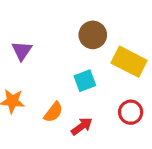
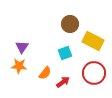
purple triangle: (22, 51) -> (22, 47), moved
red circle: (131, 112) -> (94, 73), size x1.5

